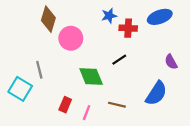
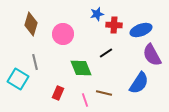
blue ellipse: (160, 17) -> (141, 30), moved
brown diamond: (48, 19) -> (31, 24), moved
purple semicircle: (171, 62) -> (152, 55), size x1.6
pink line: (87, 113) -> (85, 100), moved, turned -40

